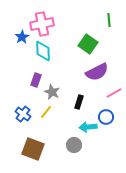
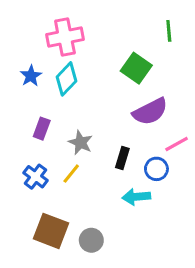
blue star: (22, 37) -> (31, 76), moved
cyan diamond: (43, 51) -> (66, 79), turned 45
purple rectangle: (36, 80) -> (42, 129), moved
blue circle: (106, 117) -> (156, 169), moved
gray circle: (74, 145) -> (91, 240), moved

